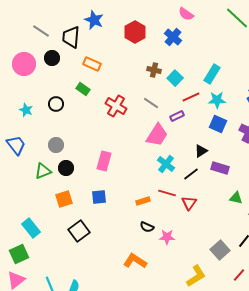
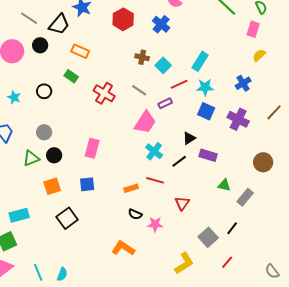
black trapezoid: (71, 37) -> (59, 24), turned -145
red triangle: (189, 203) -> (182, 203), moved
cyan rectangle: (31, 228) -> (19, 215), turned -66

